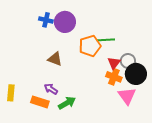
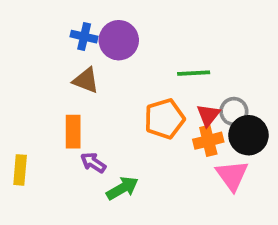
orange pentagon: (90, 46) -> (164, 119), moved
brown triangle: (55, 59) -> (86, 80), moved
orange cross: (114, 77) -> (208, 141), turned -35
orange rectangle: (40, 102) -> (73, 132), moved, turned 72

